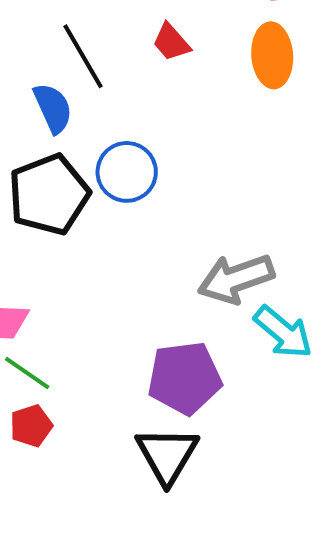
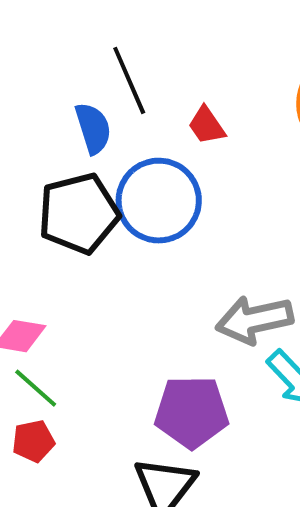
red trapezoid: (171, 42) -> (207, 125), moved
blue circle: (127, 172) -> (159, 201), size x1.4

